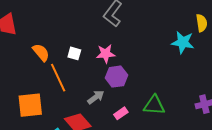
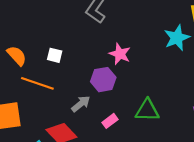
cyan star: (183, 42) -> (177, 38), turned -30
pink star: (106, 54) -> (120, 54), moved, turned 30
orange line: (58, 78) -> (37, 83), turned -44

